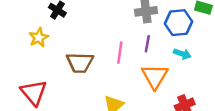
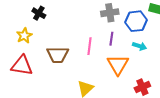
red triangle: (34, 93) -> (22, 66), moved, turned -40

